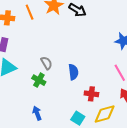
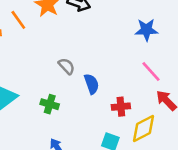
gray semicircle: (46, 63) -> (66, 66), moved

